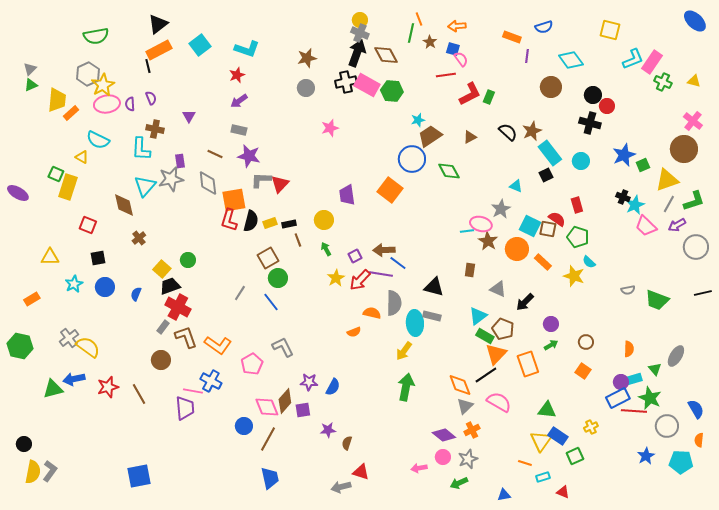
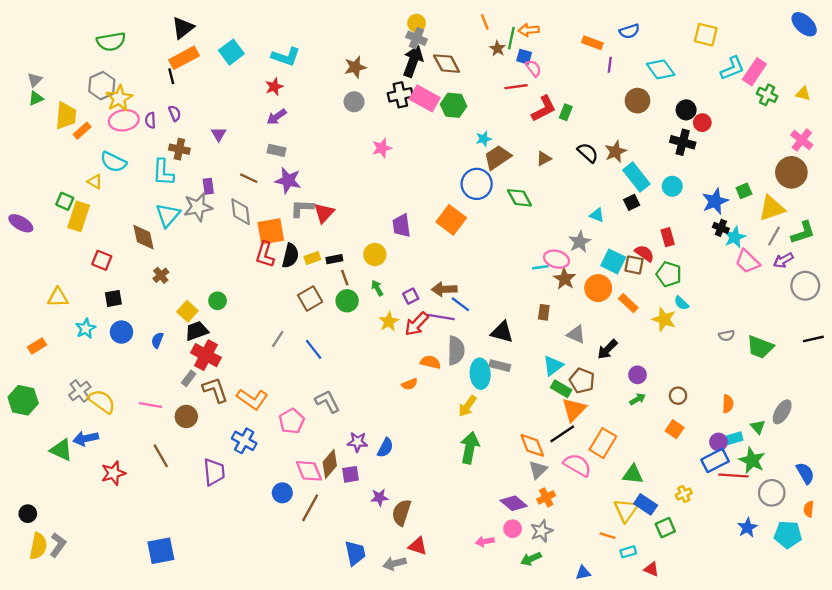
green line: (411, 33) -> (511, 38), moved
blue star: (624, 155) -> (715, 201), moved
green circle: (278, 278) -> (347, 301), moved
orange rectangle: (528, 364) -> (603, 443), moved, turned 50
red star: (108, 387) -> (113, 473), moved
green triangle: (53, 389) -> (61, 450), turned 40
pink line: (193, 391) -> (150, 405), moved
brown semicircle: (347, 443) -> (401, 513), size x1.6
blue trapezoid: (270, 478) -> (355, 553), moved

